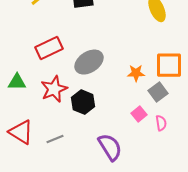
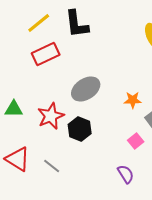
red rectangle: (49, 48) -> (46, 54), moved
gray line: (55, 139) -> (52, 166), turned 60
purple semicircle: (110, 147) -> (126, 174), moved, size x0.7

